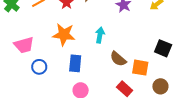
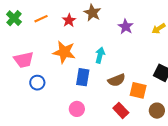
brown semicircle: (118, 59) -> (117, 80), turned -66
blue rectangle: (75, 63) -> (83, 77), moved

